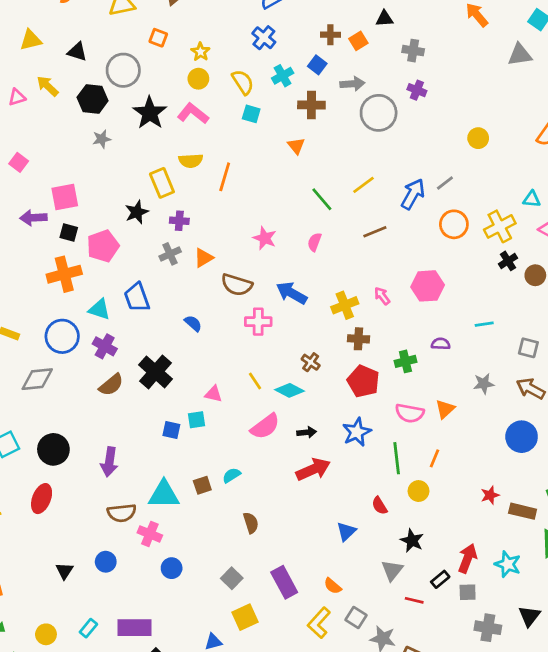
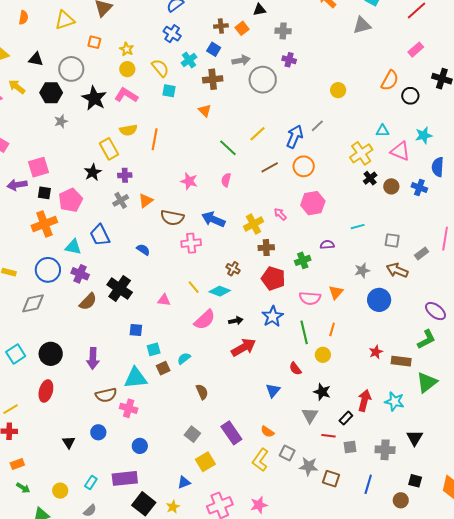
orange circle: (454, 224) -> (304, 166), moved
cyan square: (197, 420) -> (154, 349), moved
blue circle: (522, 437) -> (379, 300), moved
blue circle: (172, 568) -> (140, 446), moved
gray square: (468, 592) -> (350, 447), moved

